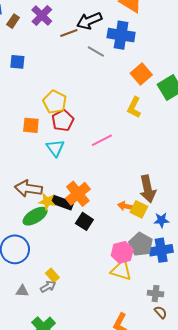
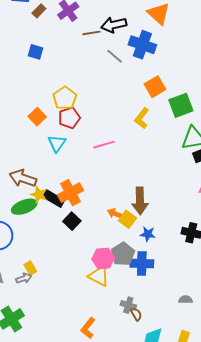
orange square: (31, 125) -> (37, 117), turned 30
brown semicircle: (161, 312) -> (136, 314), moved

